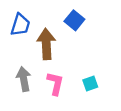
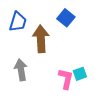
pink L-shape: (55, 83) -> (66, 79), moved

